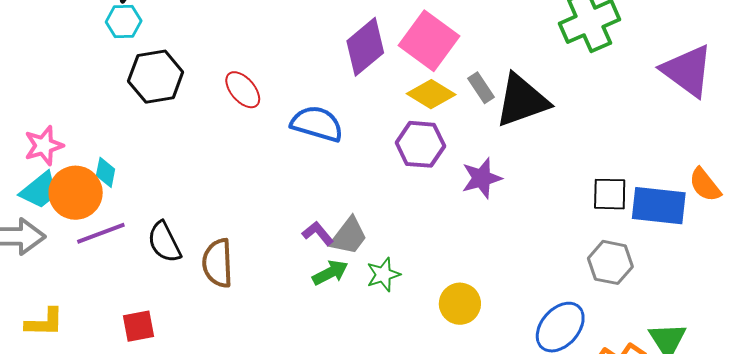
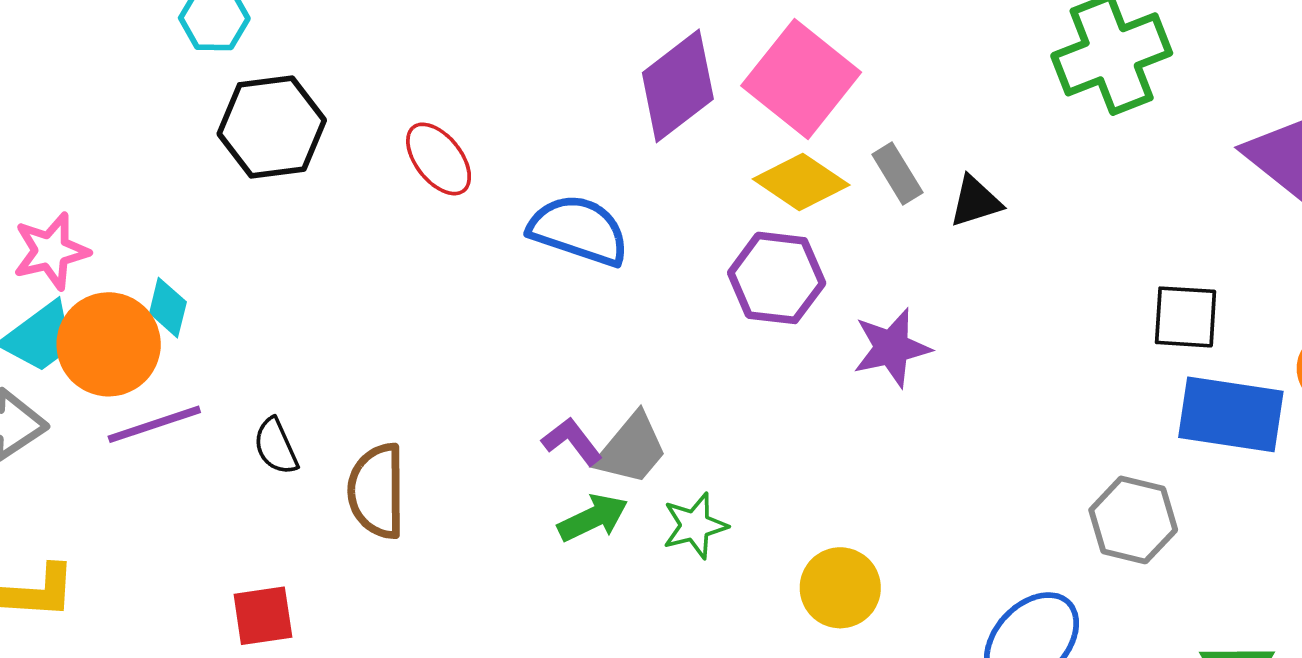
black triangle: (522, 101) -> (975, 201), size x0.5
black square: (610, 194) -> (1186, 317), moved
black semicircle: (164, 242) -> (276, 446), size x0.7
red square: (138, 326) -> (263, 616), moved

